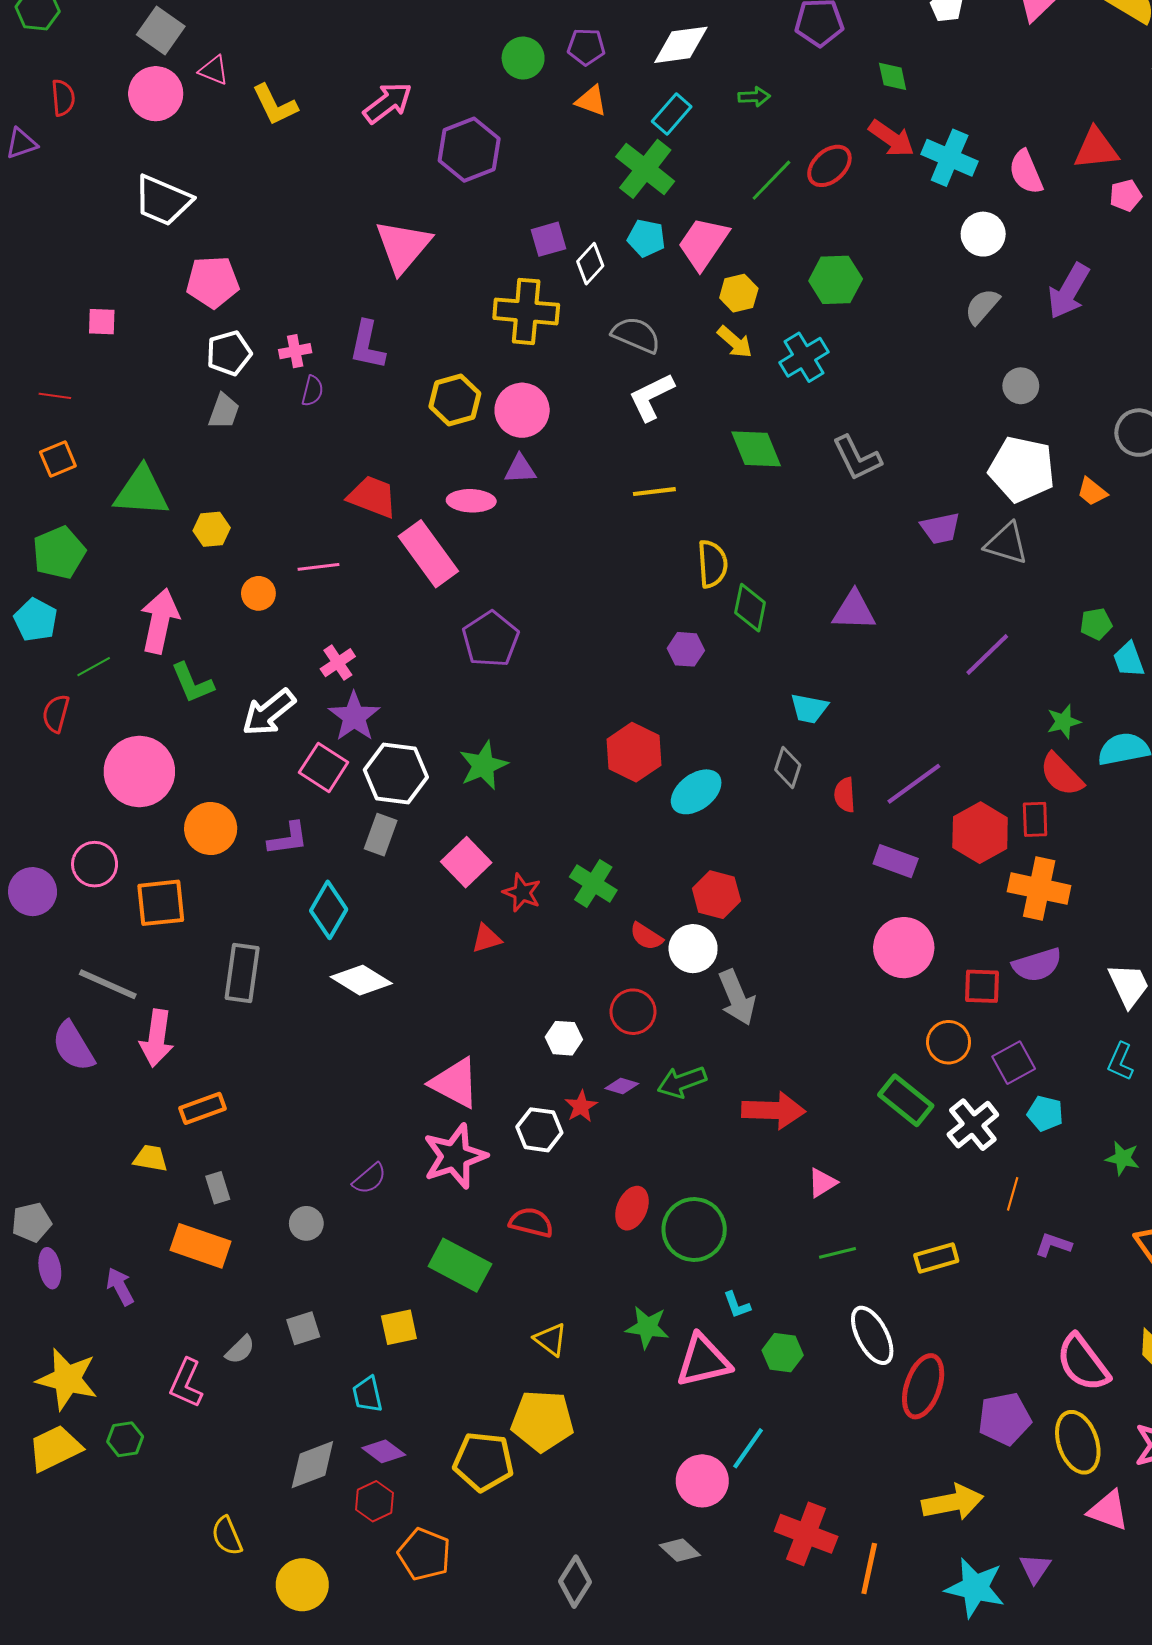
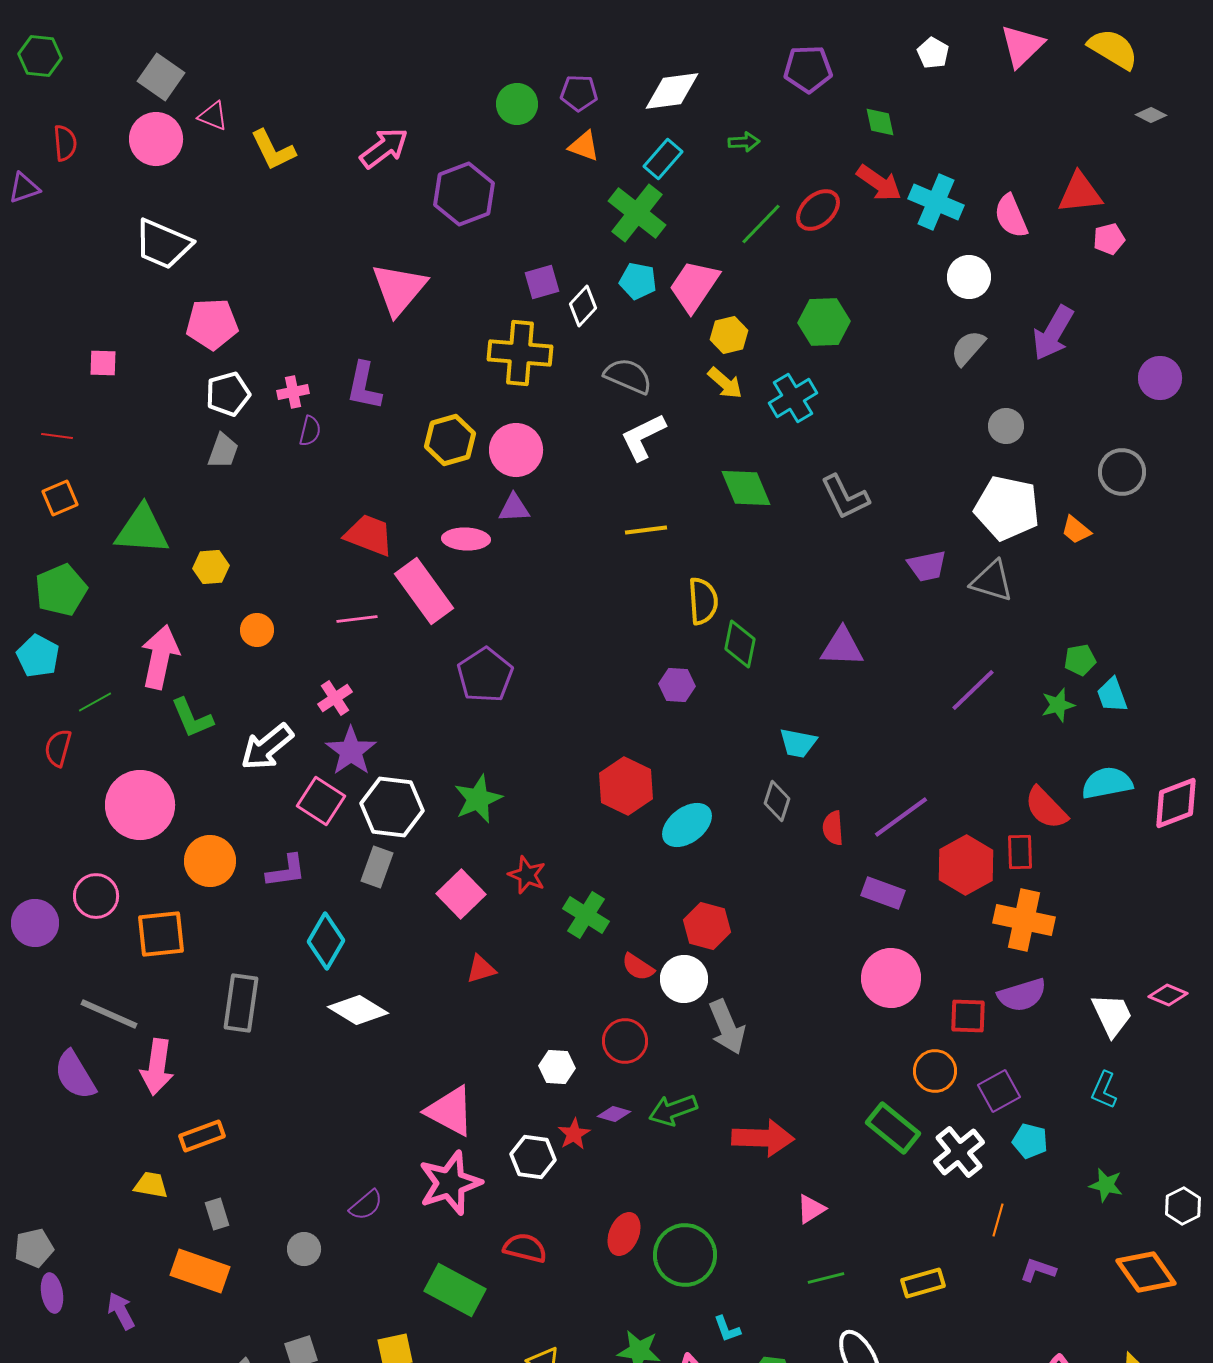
pink line: (319, 567) -> (357, 619), moved
green star: (1064, 722) -> (1058, 705), moved
red star: (522, 893) -> (527, 875), moved

